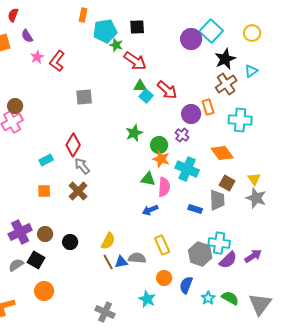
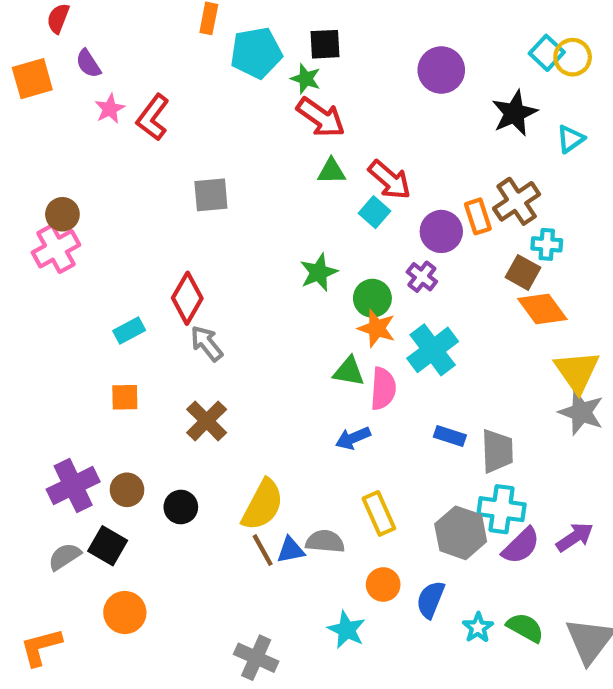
cyan square: (211, 31) -> (547, 53), moved, size x0.7
green star: (116, 45) -> (306, 79), moved
brown cross: (226, 84) -> (517, 201), moved
cyan square: (146, 96) -> (375, 212), moved
cyan cross: (240, 120) -> (547, 244), size x0.6
orange diamond: (222, 153) -> (542, 309), moved
cyan cross: (187, 169) -> (433, 350), turned 30
yellow triangle: (254, 179) -> (577, 371), size x1.6
brown square: (227, 183) -> (523, 272), moved
brown cross: (78, 191) -> (207, 421), moved
gray trapezoid: (217, 200) -> (497, 451), moved
yellow semicircle: (108, 241) -> (263, 505), size x1.4

